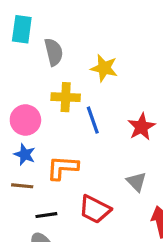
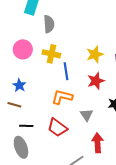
yellow star: (104, 68) -> (95, 54), moved, turned 30
pink circle: (25, 120) -> (23, 49), moved
orange L-shape: (63, 168) -> (62, 97), moved

